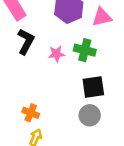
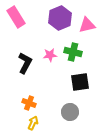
black L-shape: (26, 42) -> (25, 63), moved
gray circle: (90, 115) -> (70, 112), moved

